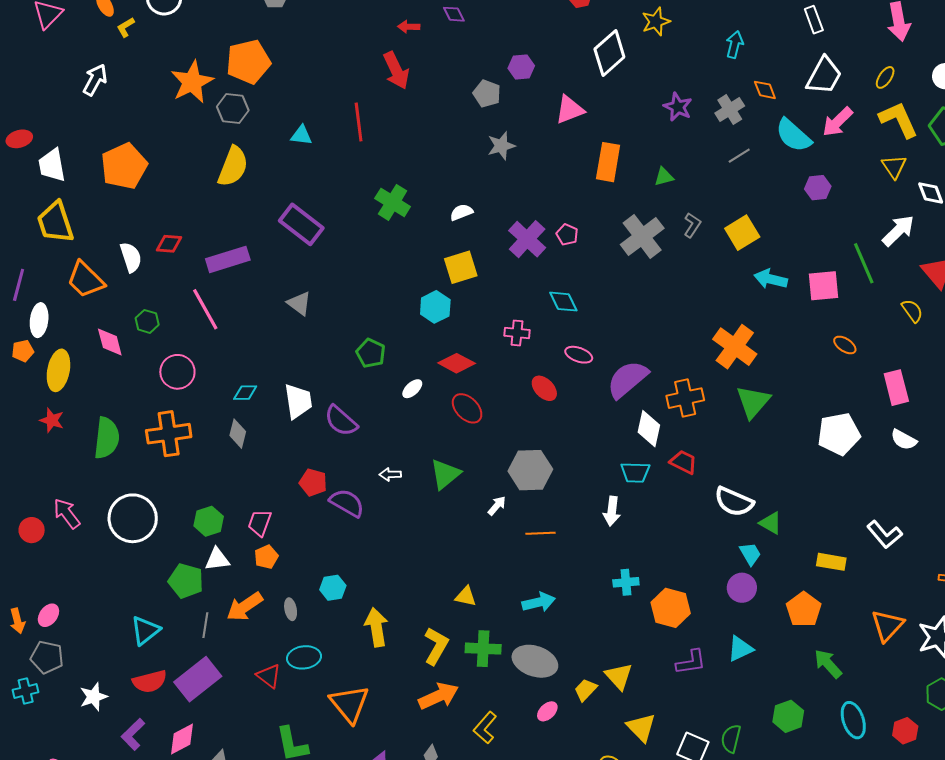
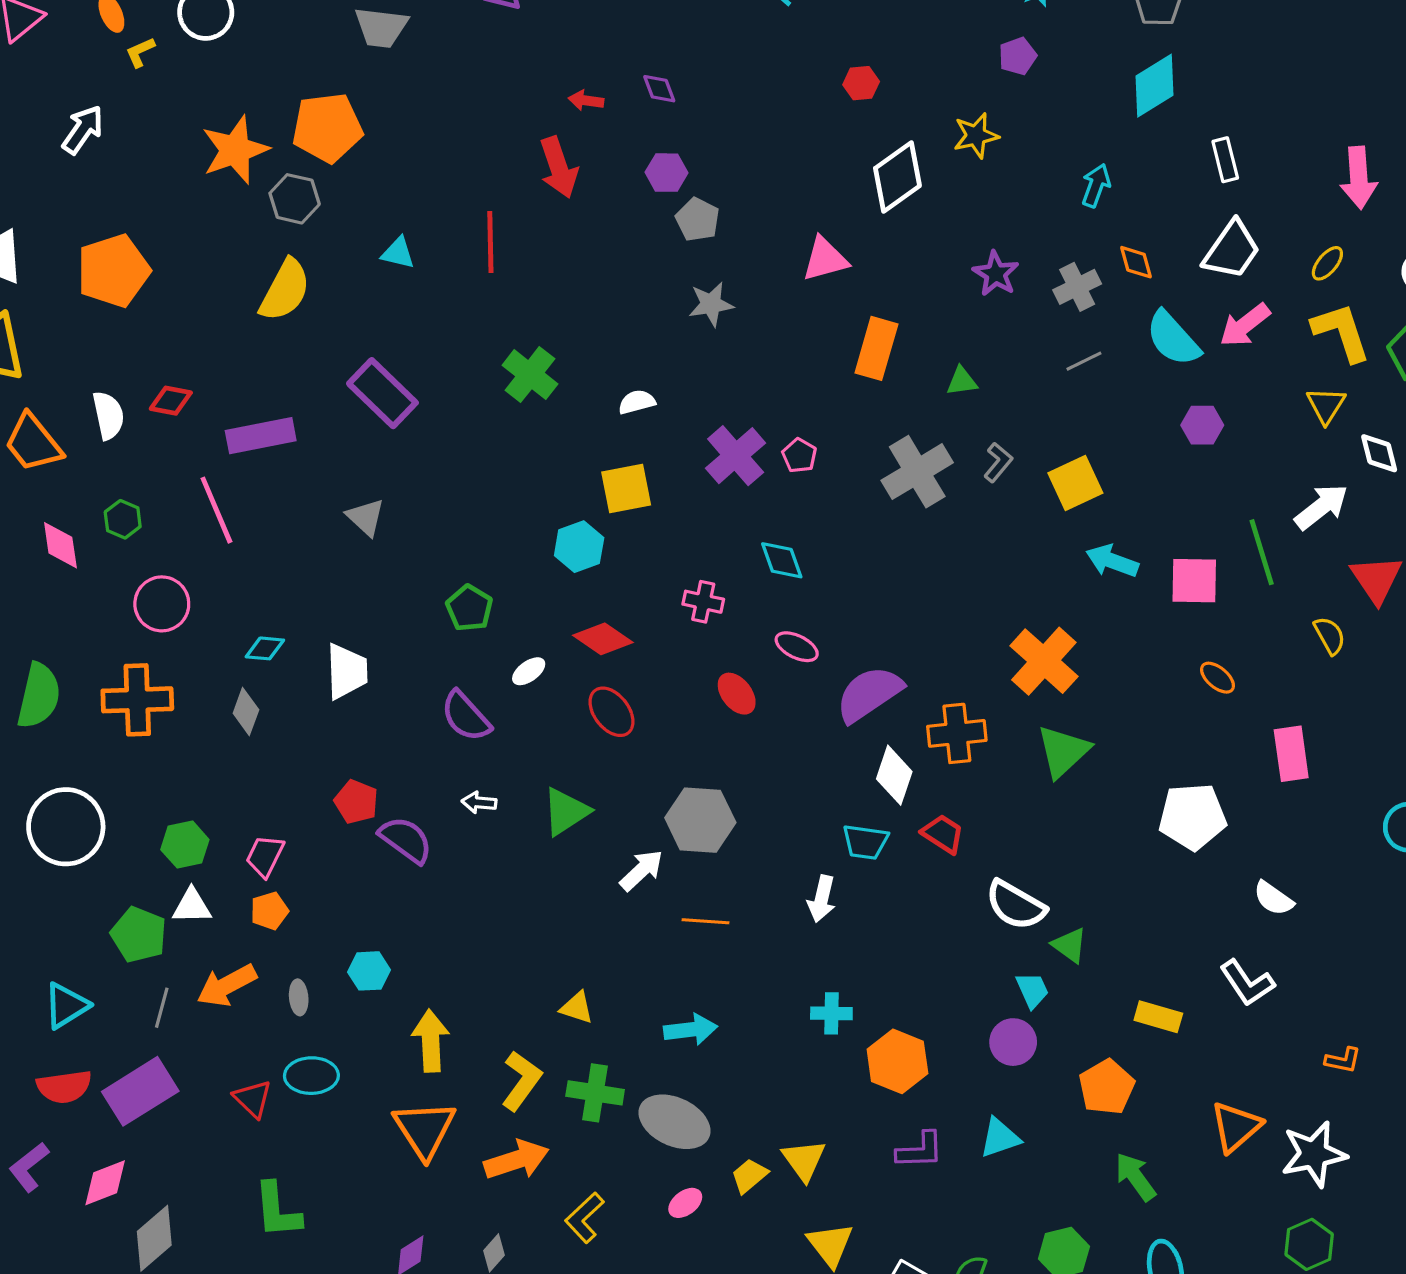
purple hexagon: (521, 67) -> (667, 173), moved
purple semicircle: (341, 421) -> (466, 716), moved
white semicircle: (904, 440) -> (1273, 898), moved
white arrow: (497, 506) -> (642, 870), size x1.4
orange triangle: (349, 704) -> (425, 1129), moved

